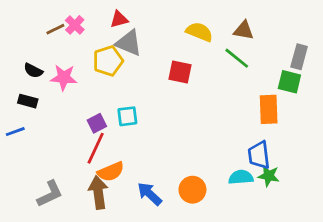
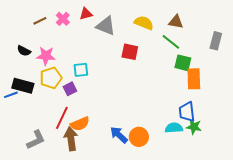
pink cross: (75, 25) -> (63, 19), moved
gray triangle: (129, 43) -> (106, 26), moved
yellow pentagon: (108, 61) -> (51, 78), moved
green square: (289, 82) -> (183, 63), moved
black rectangle: (28, 101) -> (23, 86), moved, size x1.5
cyan square: (127, 116) -> (81, 70), moved
red line: (96, 148) -> (62, 118), moved
blue arrow: (150, 194) -> (119, 135), moved

